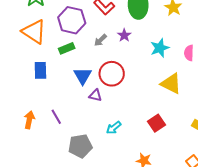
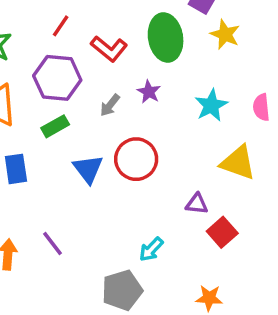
purple triangle: (95, 95) -> (197, 204), moved
gray pentagon: (80, 146) -> (122, 290), moved

